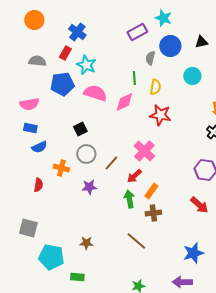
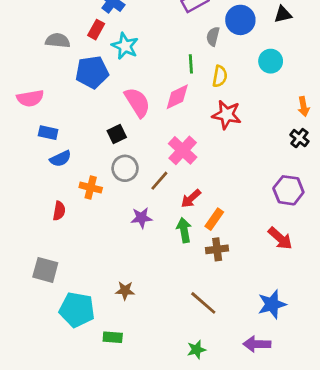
pink semicircle: (95, 93) -> (137, 102), moved, turned 40
pink semicircle: (29, 104) -> (30, 98), moved
pink cross: (144, 151) -> (183, 150), moved
purple star: (89, 187) -> (141, 218), moved
brown line: (136, 241) -> (203, 303), moved

